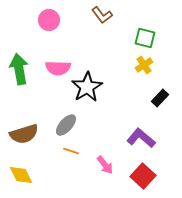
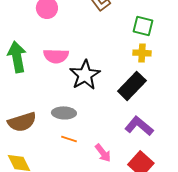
yellow cross: (144, 65) -> (142, 53), turned 36
black rectangle: (160, 98) -> (132, 86), moved, size x1.6
gray ellipse: (66, 125) -> (64, 113), turned 50

